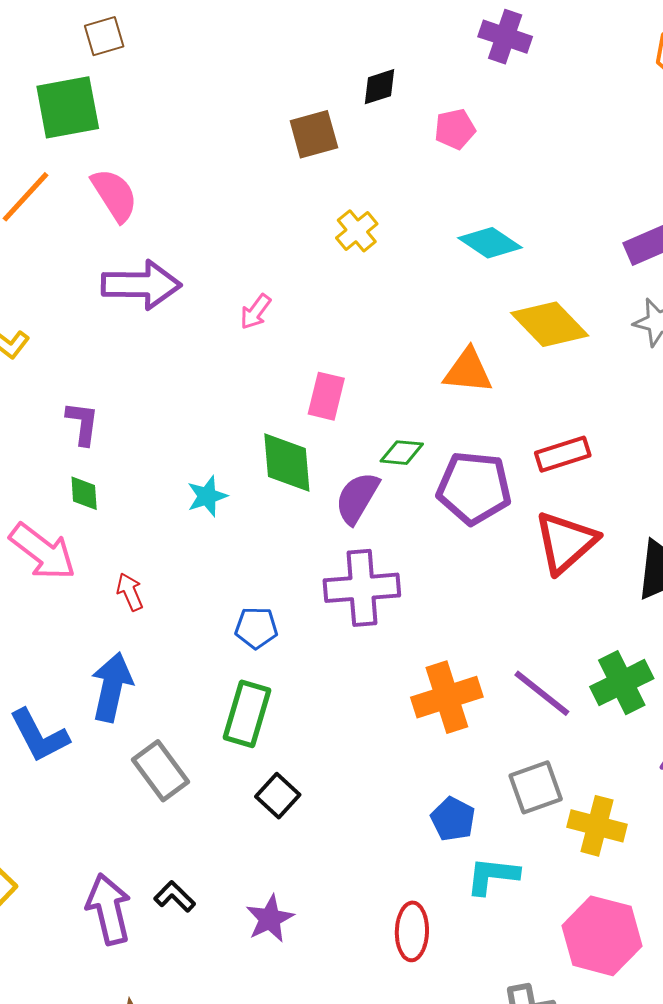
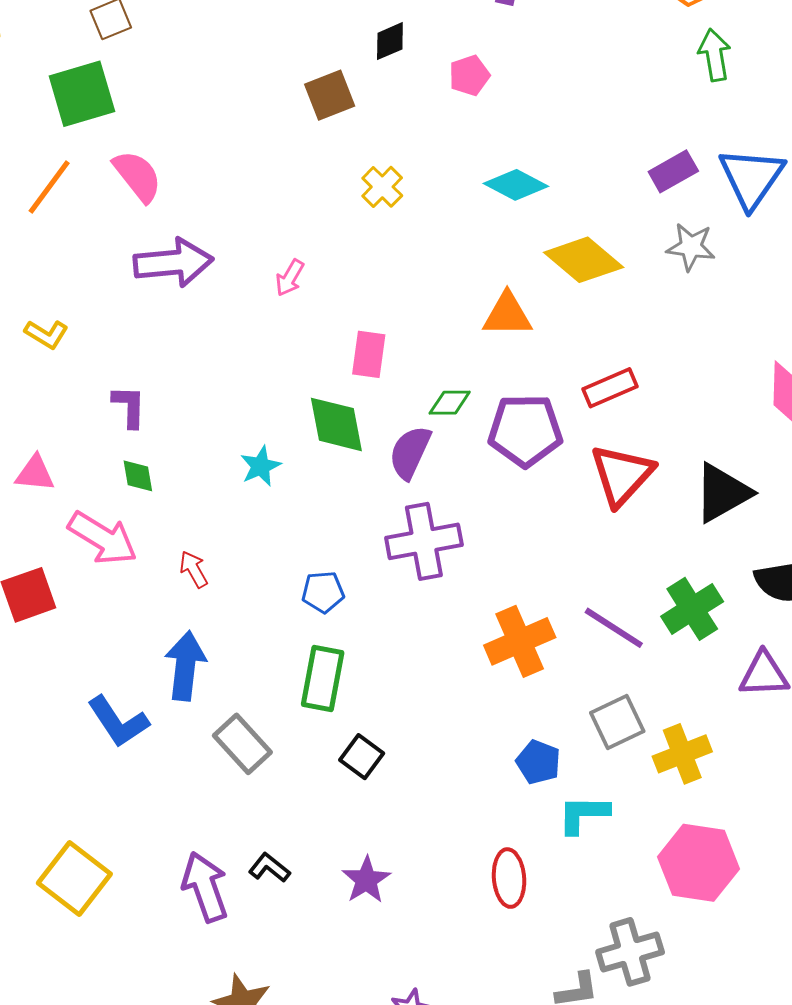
yellow cross: (597, 826) -> (682, 754), turned -30

